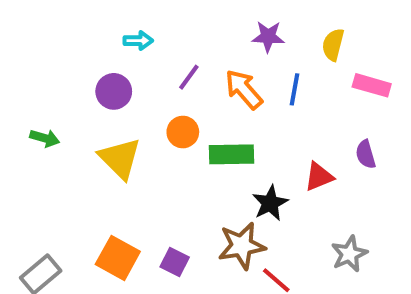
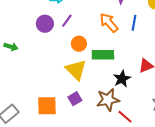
purple line: (189, 77) -> (67, 21), moved
yellow triangle: (120, 158) -> (76, 70), moved
orange square: (118, 258) -> (47, 106), turned -30
purple square: (175, 262) -> (75, 99), moved, turned 32

